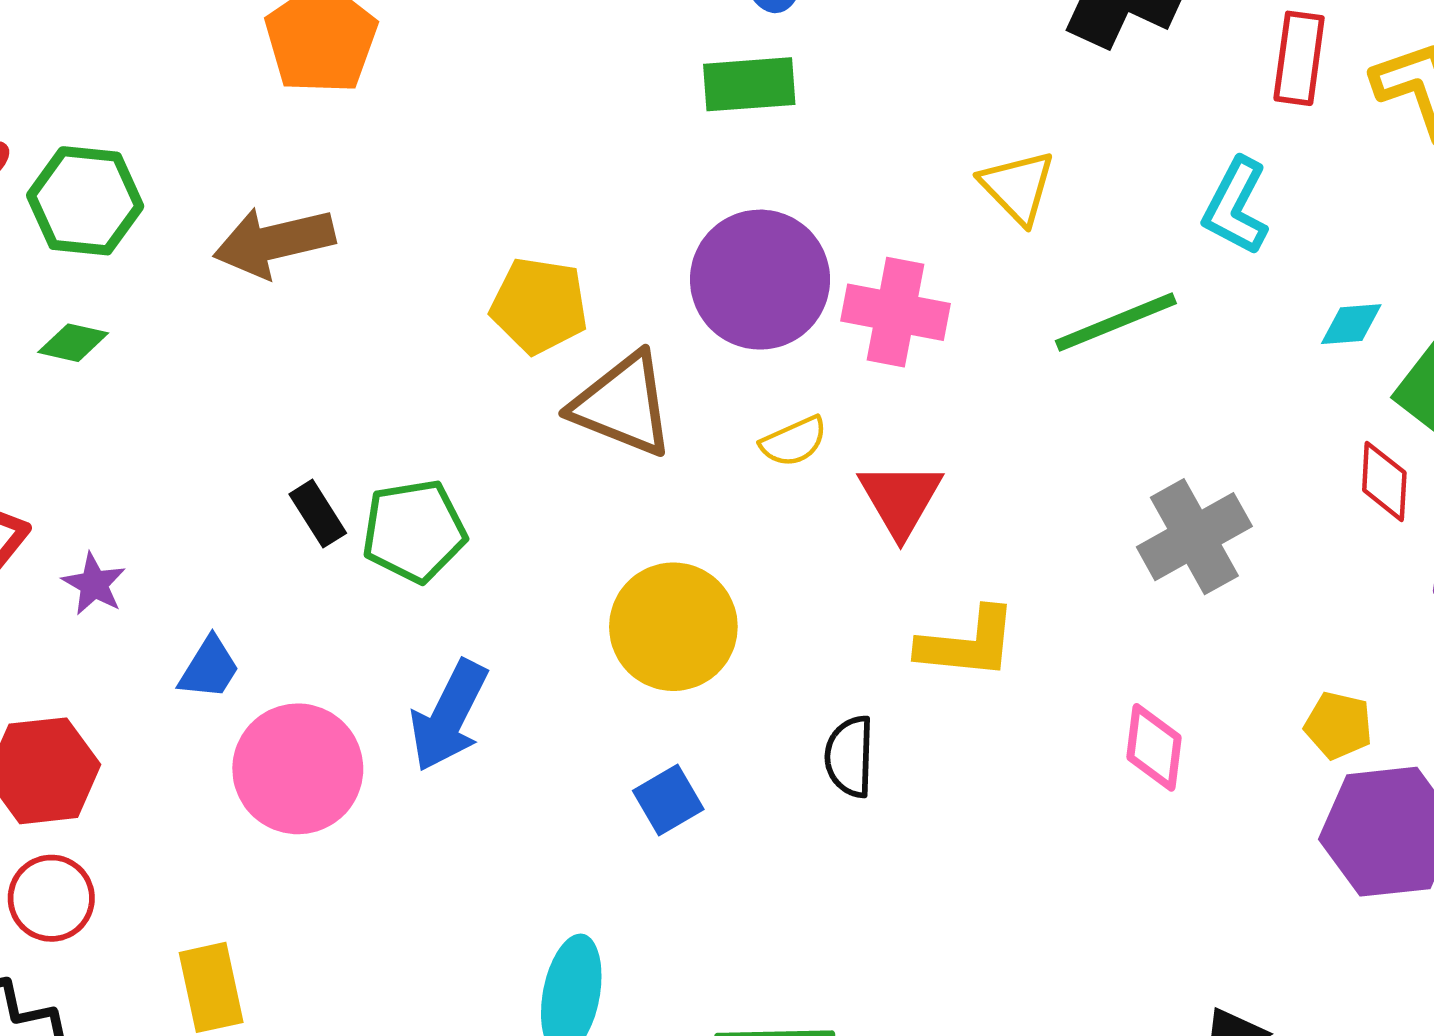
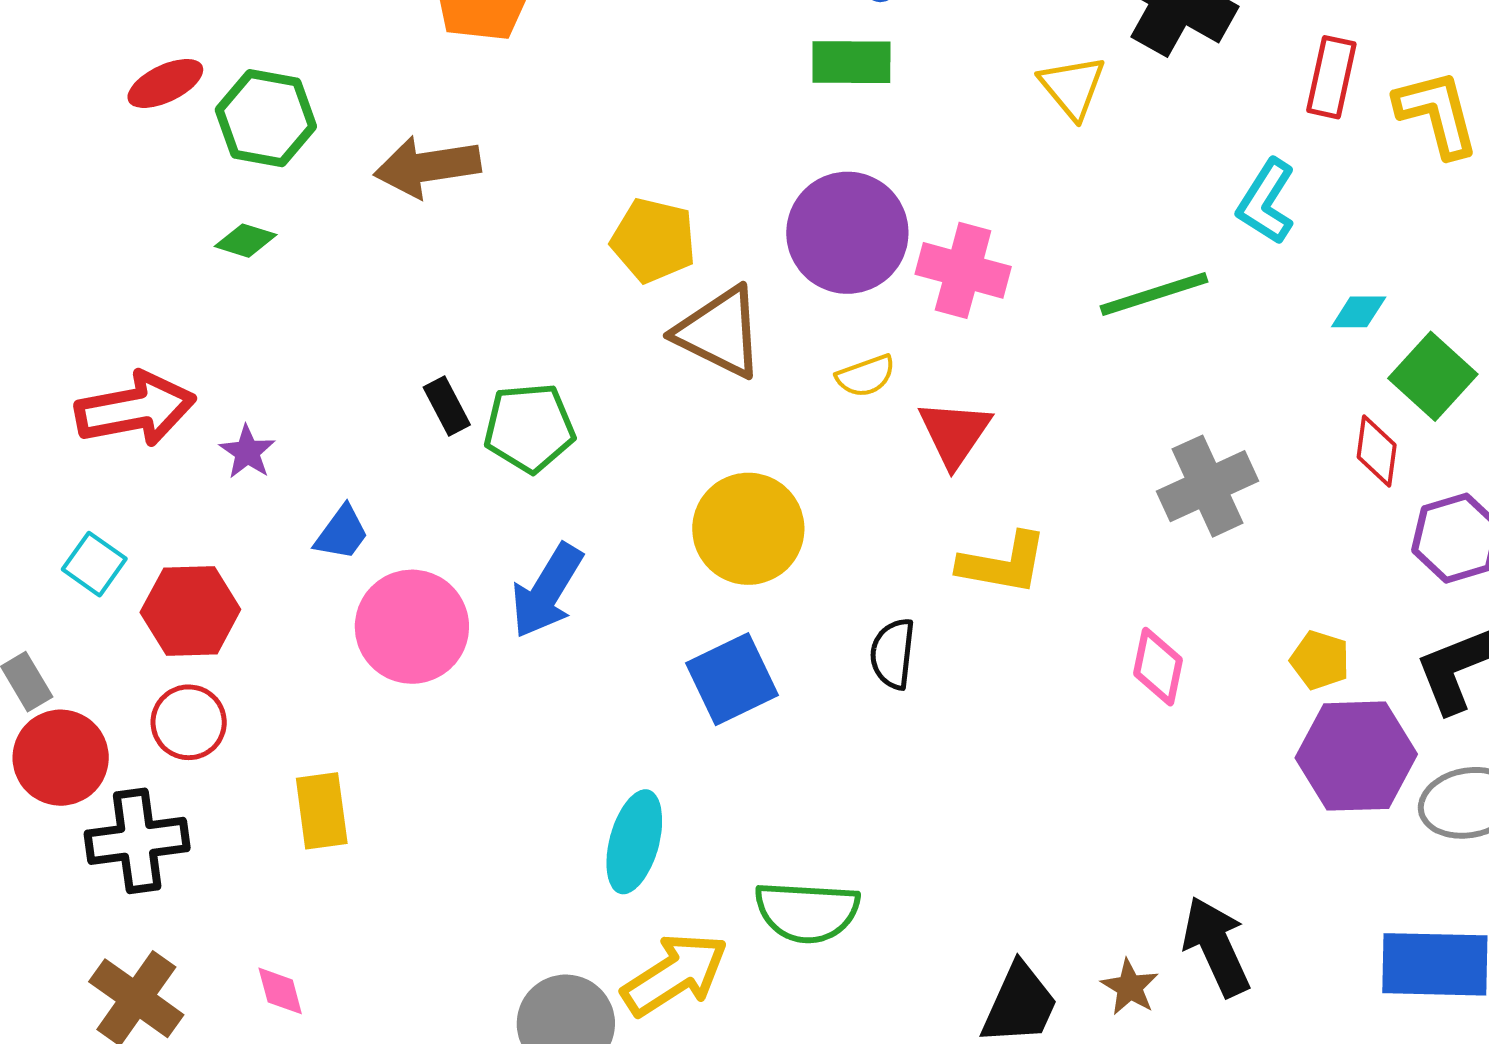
yellow triangle: (1018, 187) -> (1072, 87), moved
blue square: (668, 800) -> (732, 679), size x1.5

